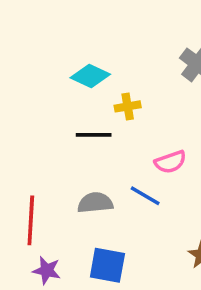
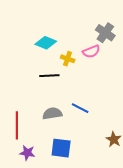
yellow cross: (128, 106) -> (68, 59), turned 32
pink semicircle: (170, 162) -> (91, 51), moved

